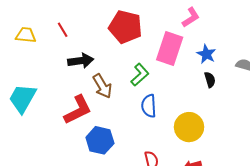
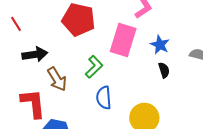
red L-shape: (78, 110) -> (33, 103), turned -68

